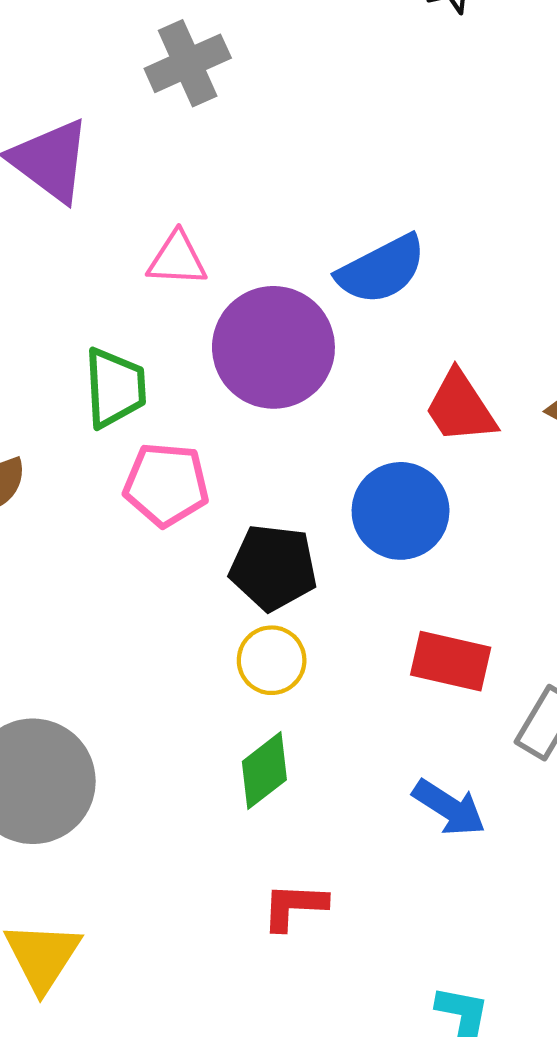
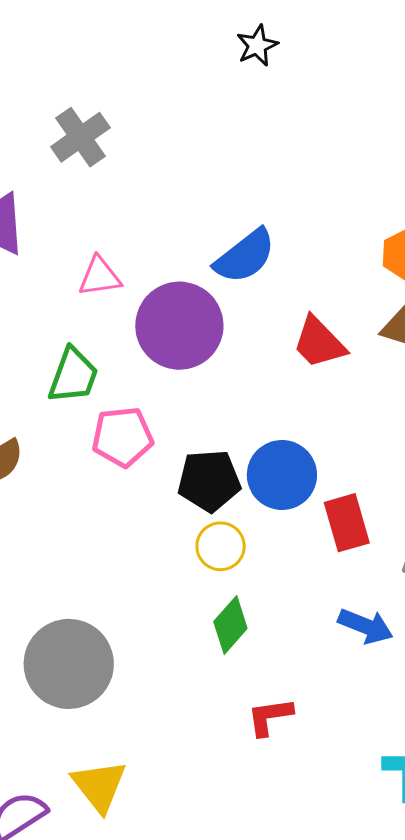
green trapezoid: (115, 388) -> (73, 376), turned 34
blue circle: (401, 511) -> (282, 475), moved
red rectangle: (451, 661) -> (347, 523), turned 72

